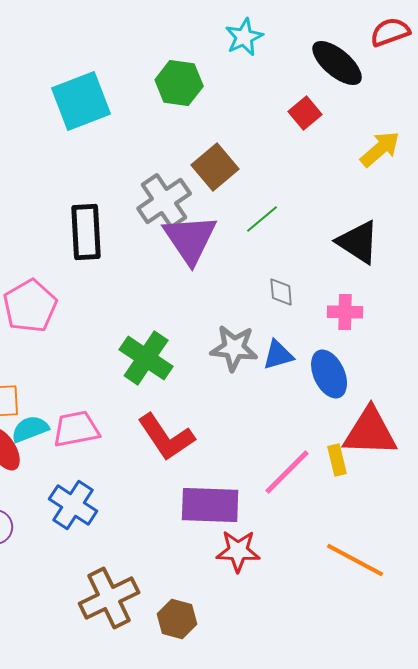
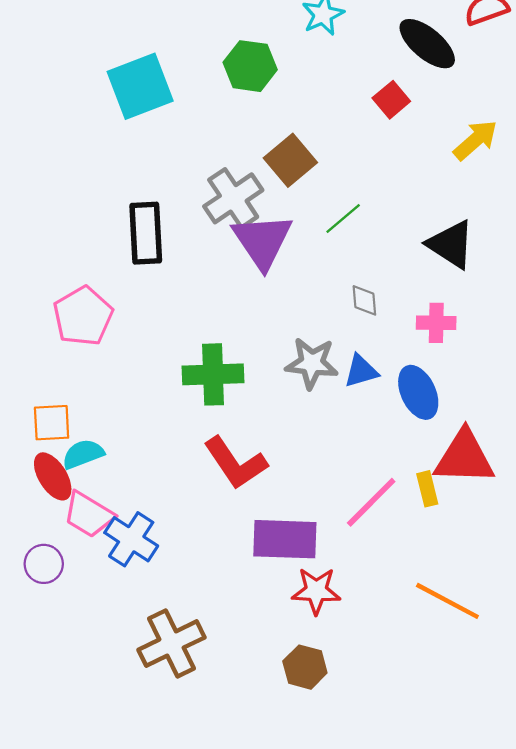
green cross: (146, 358) -> (213, 374), turned -36
pink trapezoid: (76, 429) -> (89, 515), moved, turned -138
brown hexagon: (177, 619) -> (305, 667), moved

